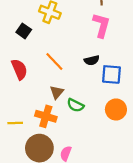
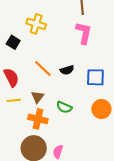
black semicircle: (92, 60) -> (67, 70), moved
brown triangle: (57, 92) -> (38, 97), moved
yellow line: (15, 123) -> (14, 100), moved

